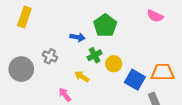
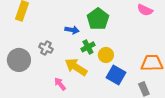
yellow arrow: (82, 77) -> (76, 67), size x1.6
blue square: (135, 80) -> (116, 75), moved

